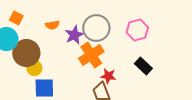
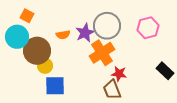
orange semicircle: (52, 25) -> (63, 35), moved
black rectangle: (143, 66) -> (165, 71), moved

